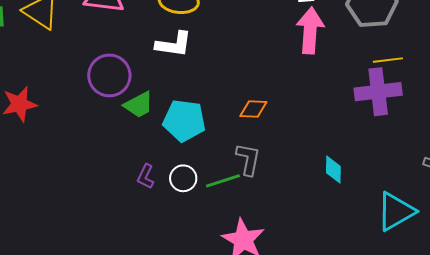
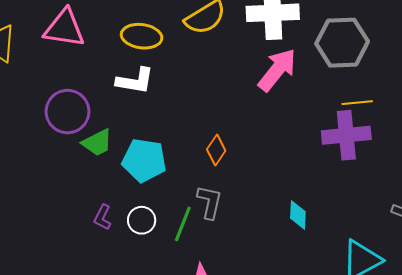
pink arrow: (310, 30) -> (277, 70), turned 33
orange diamond: (253, 109) -> (216, 150), turned -60
green line: (223, 181) -> (183, 224), turned -52

